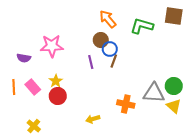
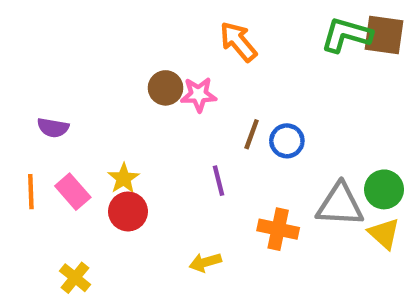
green L-shape: (142, 26) -> (346, 35), moved
brown circle: (101, 40) -> (166, 88), moved
pink star: (52, 46) -> (199, 95), moved, size x0.7
blue circle: (110, 49) -> (287, 141), moved
purple line: (91, 62) -> (218, 181), moved

